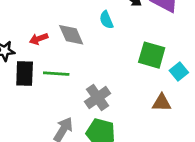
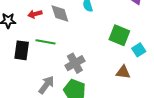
black rectangle: (25, 74) -> (22, 50), moved

